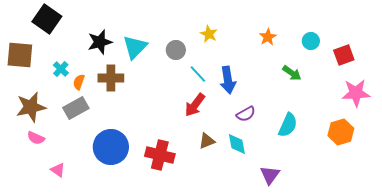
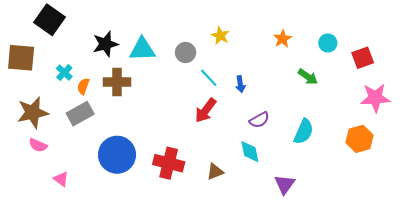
cyan triangle: (135, 47) -> (142, 49), turned 44
blue arrow: (228, 80) -> (240, 84), size x0.6
brown triangle: (207, 141) -> (215, 172), moved

